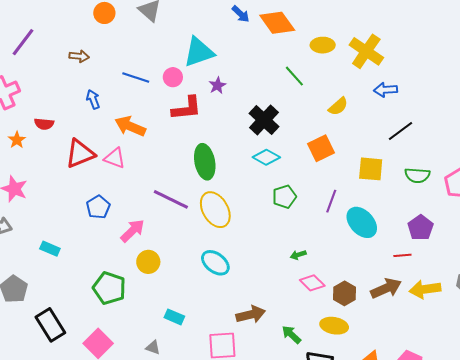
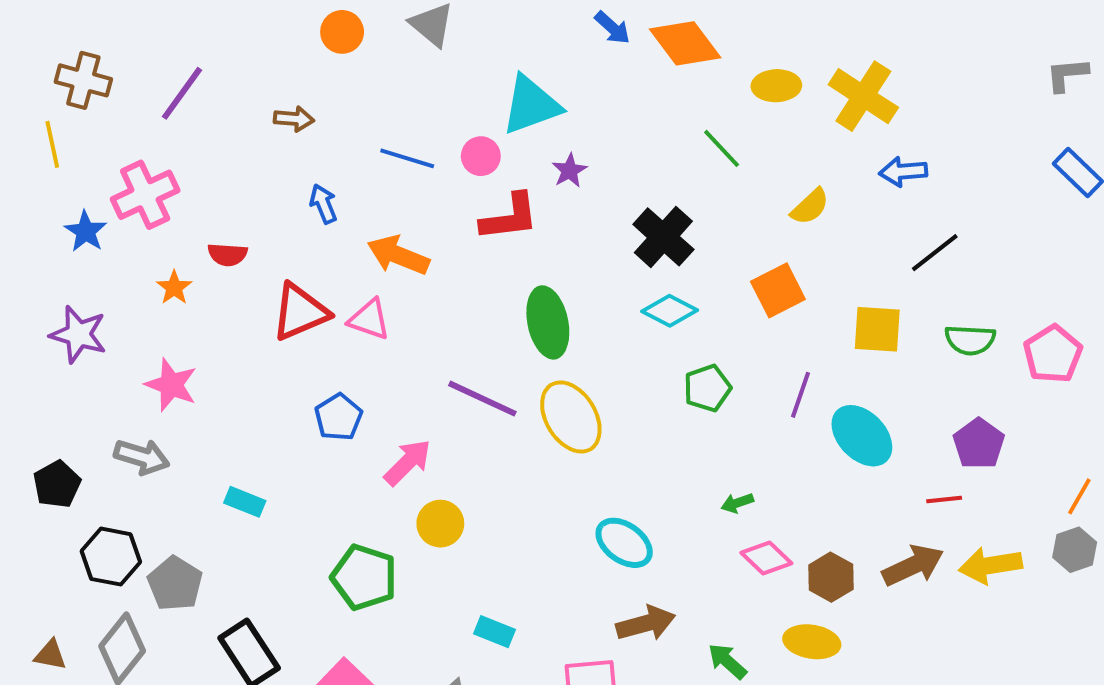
cyan ellipse: (215, 263) -> (624, 543), moved

